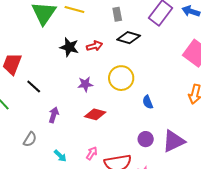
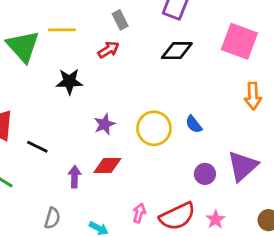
black diamond: (129, 38) -> (177, 51), moved
red arrow: (95, 46) -> (108, 50), moved
yellow circle: (121, 78) -> (154, 128), moved
red diamond: (95, 114) -> (107, 166), moved

